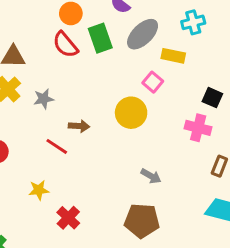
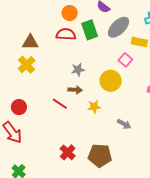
red semicircle: (65, 45) -> (66, 34), turned 132
gray star: (44, 99) -> (78, 70), moved
yellow star: (39, 190) -> (94, 107), moved
brown pentagon: (142, 221) -> (100, 156), moved

